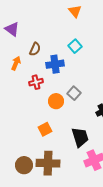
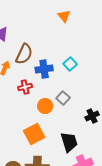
cyan square: (75, 46) -> (70, 64), moved
brown semicircle: (35, 49) -> (24, 54), size x1.5
orange square: (45, 129) -> (34, 134), size x1.5

